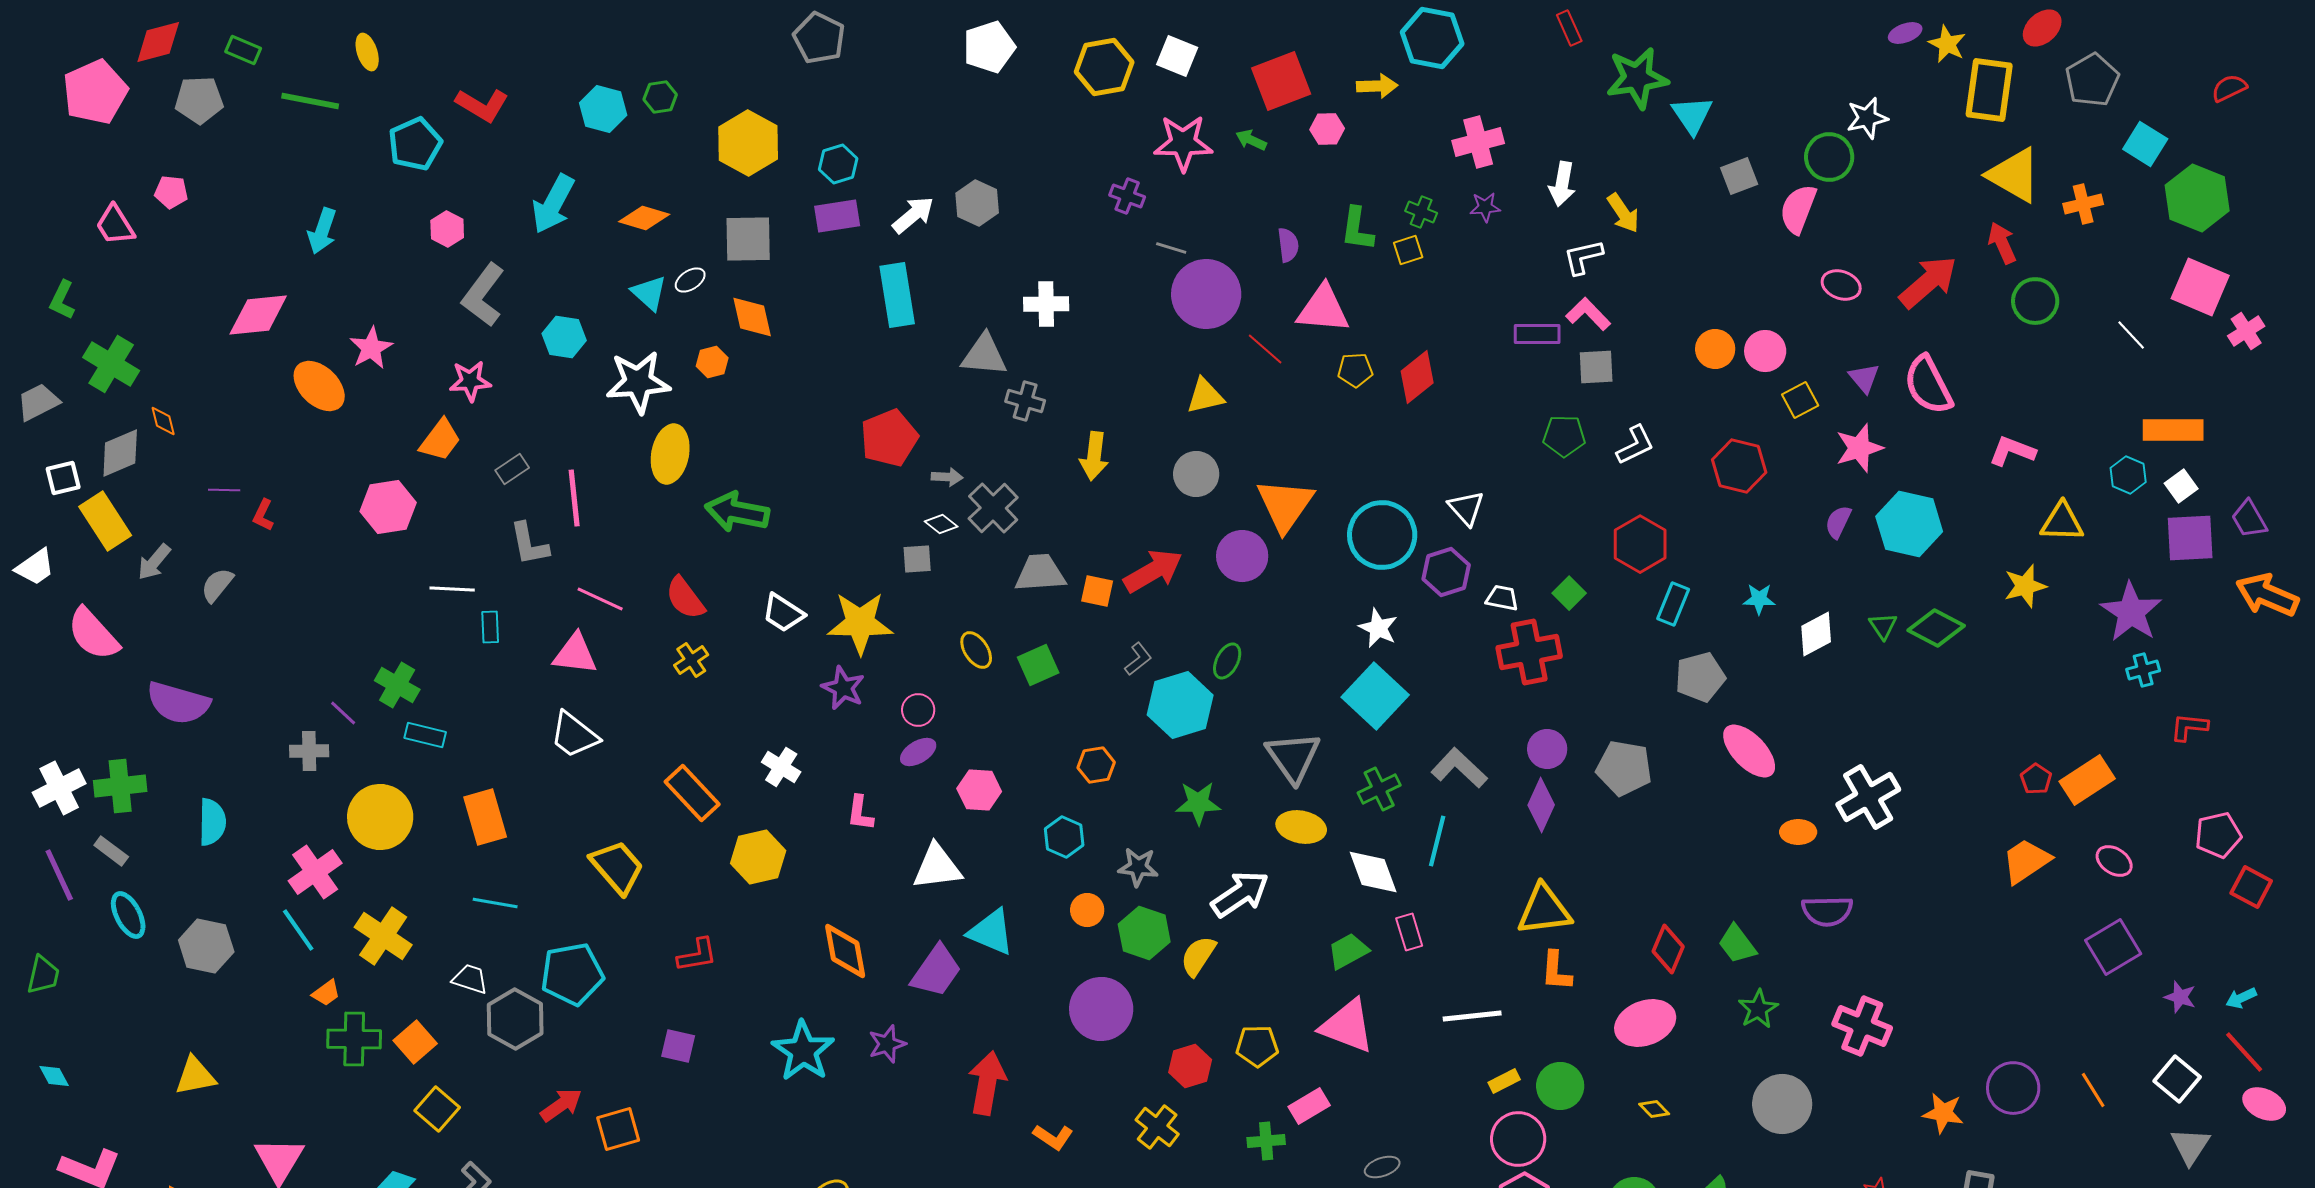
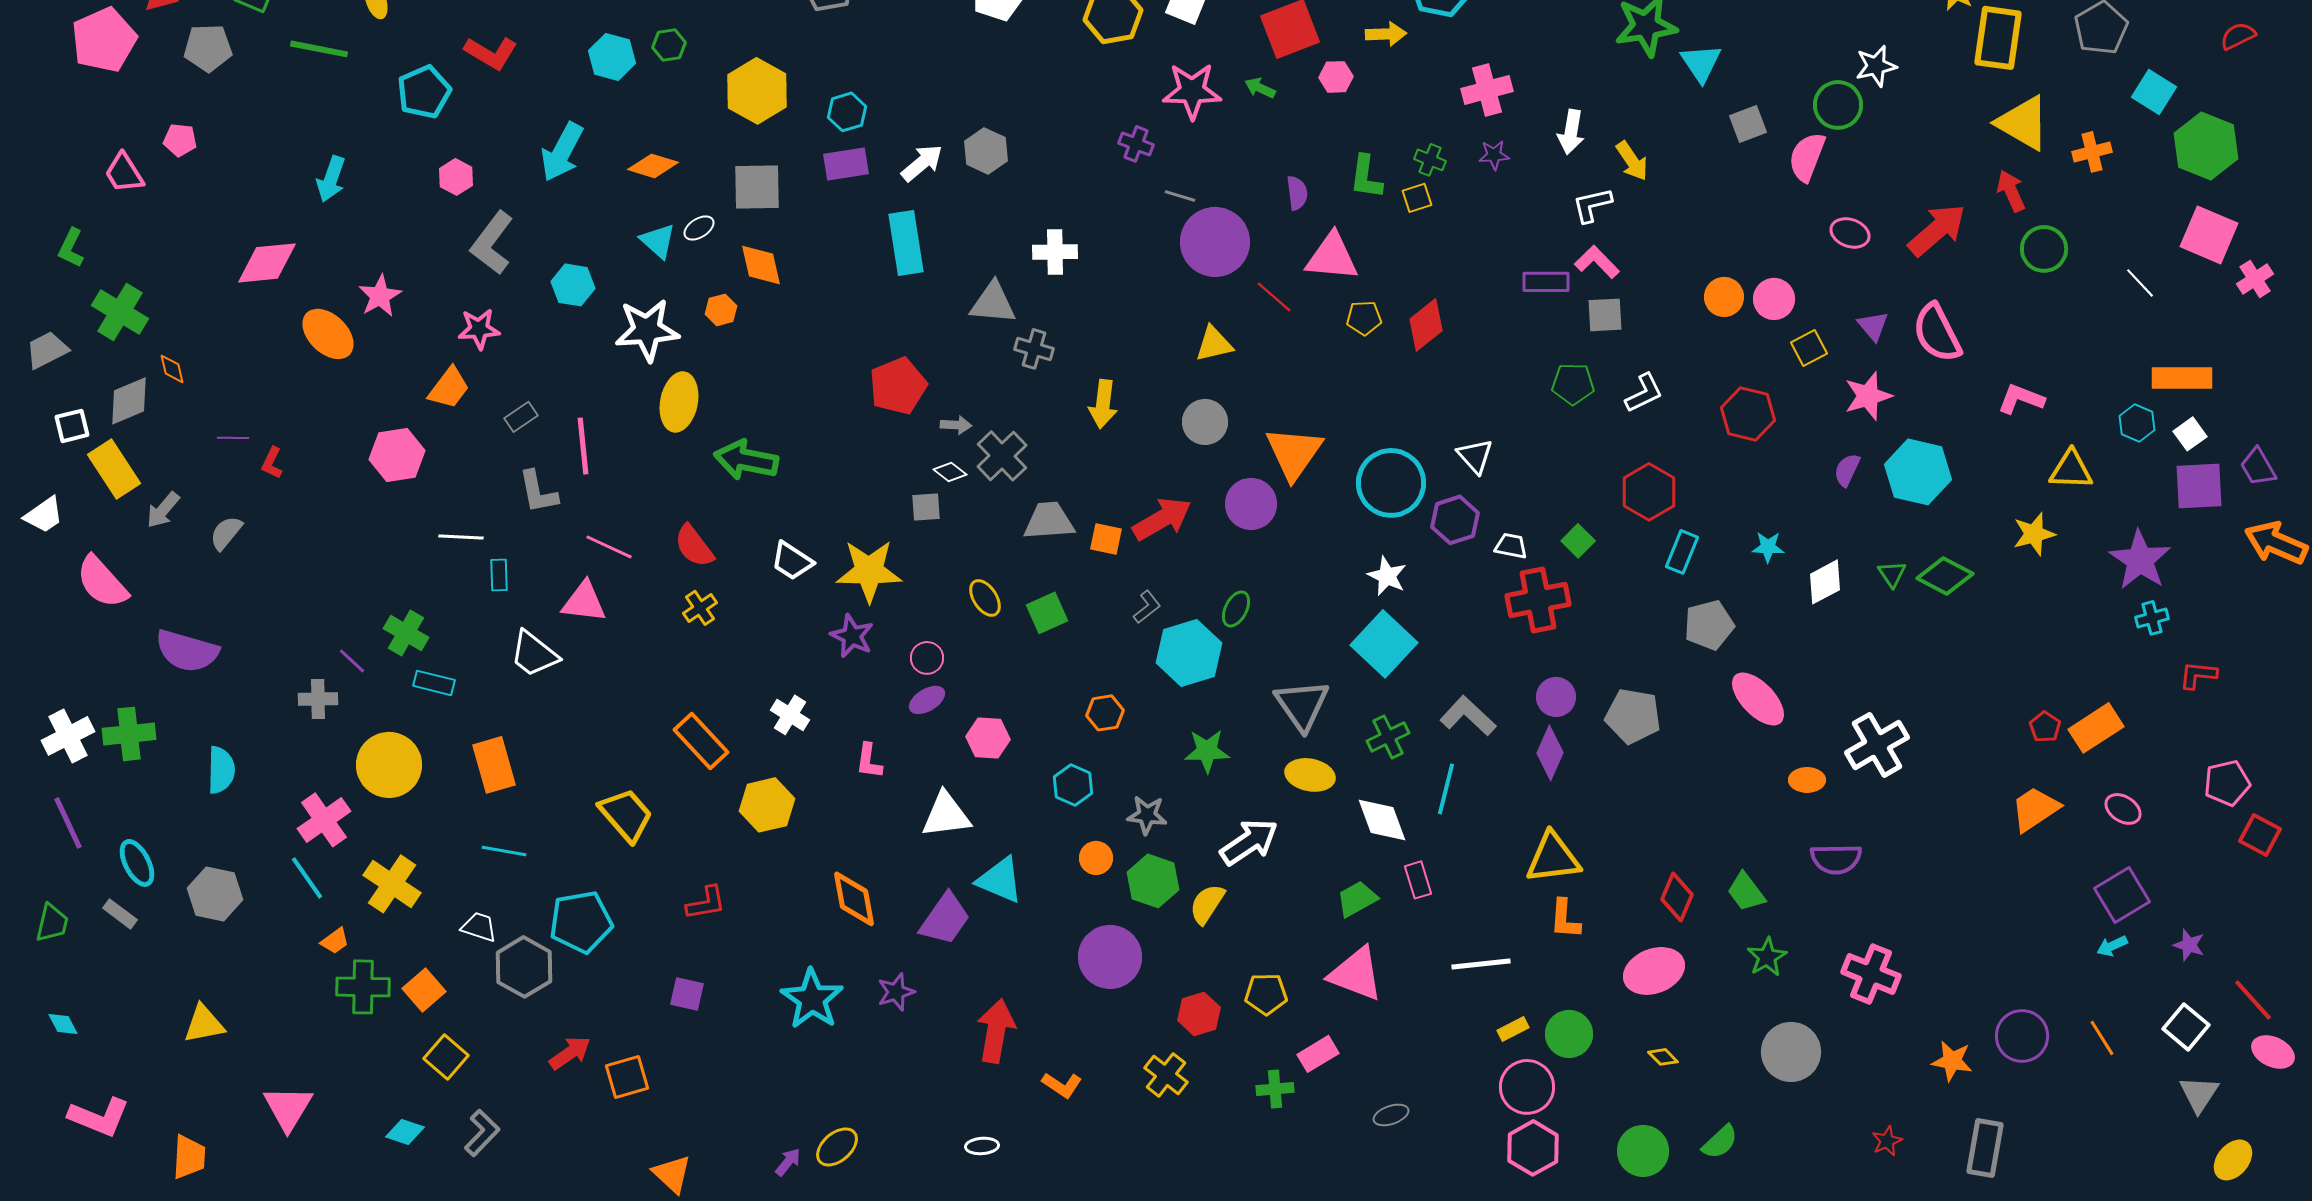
white trapezoid: (574, 735) -> (534, 654), moved
gray rectangle: (111, 851) -> (120, 914), moved
cyan arrow: (2241, 998) -> (2112, 946), moved

